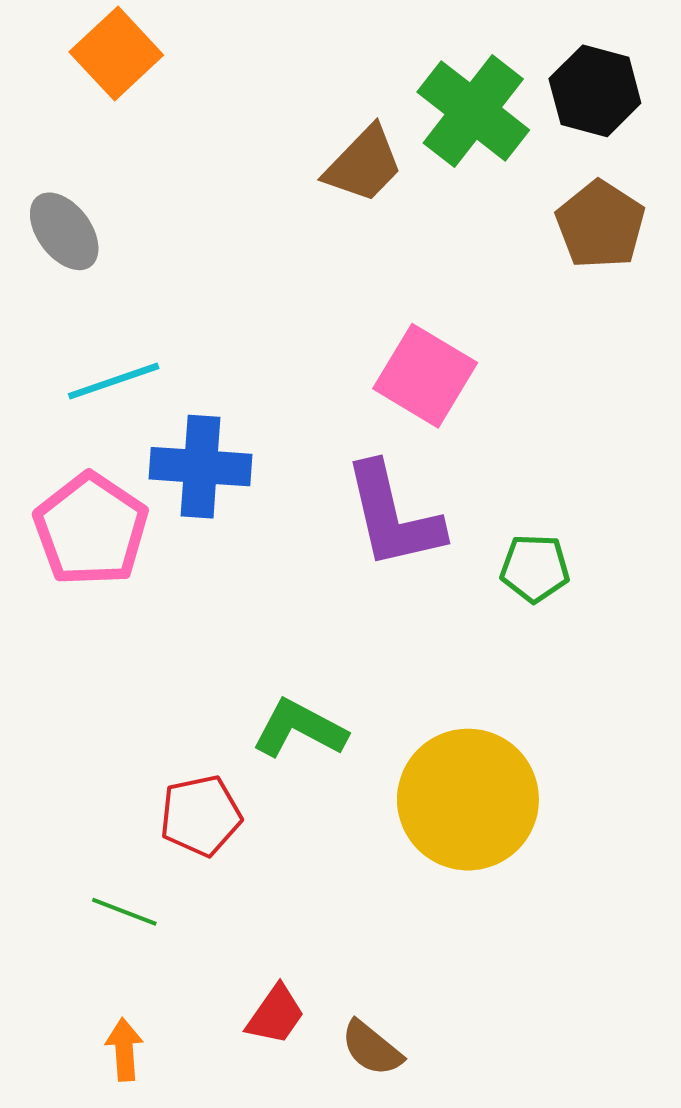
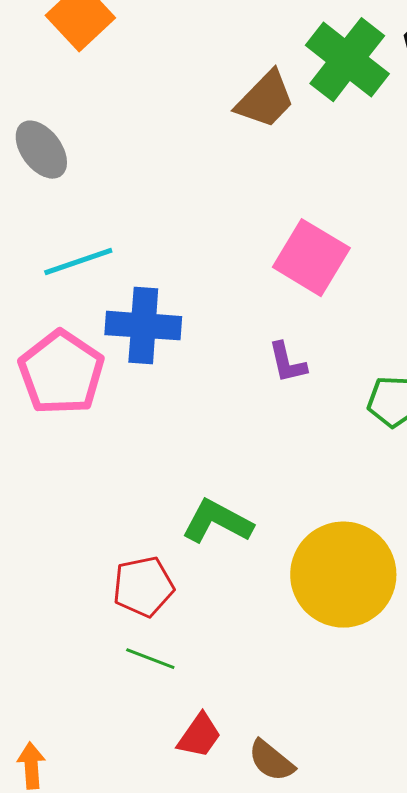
purple L-shape: (393, 516) -> (287, 363), size x0.5
green line: (124, 912) -> (150, 659), moved
orange arrow: (124, 1050) -> (31, 766), moved

